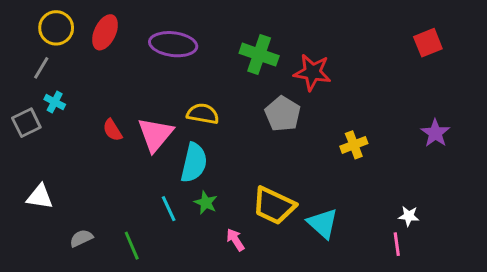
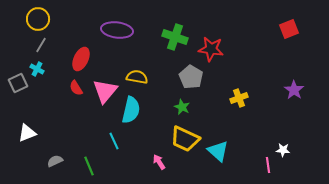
red ellipse: (105, 32) -> (81, 59), moved
gray line: (41, 68) -> (41, 45), moved
white triangle: (40, 197) -> (27, 133), turned -30
green star: (206, 203) -> (182, 107), moved
white star: (409, 216) -> (283, 150), moved

